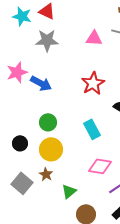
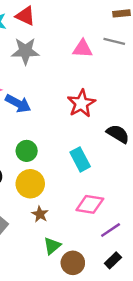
brown star: (46, 174) -> (40, 214), moved
green triangle: (69, 191) -> (52, 246), moved

